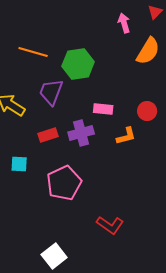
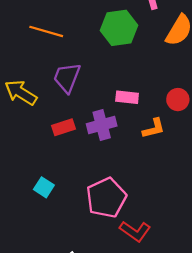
green hexagon: (78, 64) -> (119, 28), moved
cyan square: (19, 164) -> (44, 187), moved, turned 30
pink pentagon: (64, 183) -> (106, 198), moved

